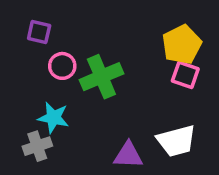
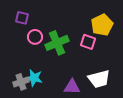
pink square: (185, 75) -> (88, 42), moved
cyan star: (53, 118) -> (34, 78), moved

